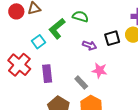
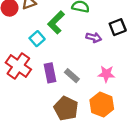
pink star: (99, 70) -> (106, 74), moved
gray rectangle: (81, 83) -> (72, 76), moved

